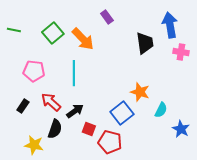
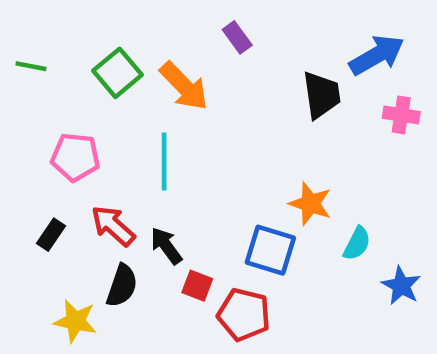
blue arrow: (170, 25) -> (377, 55), turned 70
black arrow: (75, 111) -> (166, 246), turned -90
blue square: (122, 113) -> (270, 250), turned -35

